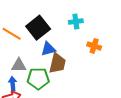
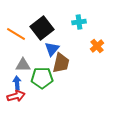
orange cross: (94, 46) -> (97, 46), turned 32
blue triangle: (48, 49) -> (52, 49), turned -35

